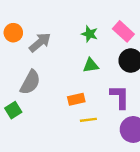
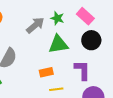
gray arrow: (40, 42) -> (35, 25), moved
green triangle: (91, 65) -> (58, 44), size x1.5

